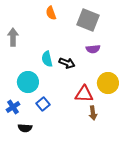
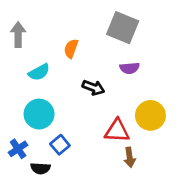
orange semicircle: (51, 13) -> (71, 49), moved, turned 40
gray arrow: (13, 37) -> (18, 35), moved
cyan semicircle: (47, 59) -> (39, 72), moved, turned -105
black semicircle: (25, 128) -> (40, 168), moved

